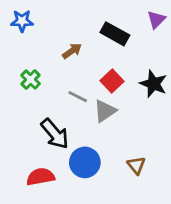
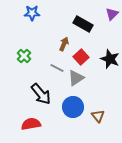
blue star: (22, 21) -> (32, 13), moved
brown arrow: (72, 51) -> (64, 44), moved, turned -32
blue circle: (85, 162) -> (73, 107), moved

